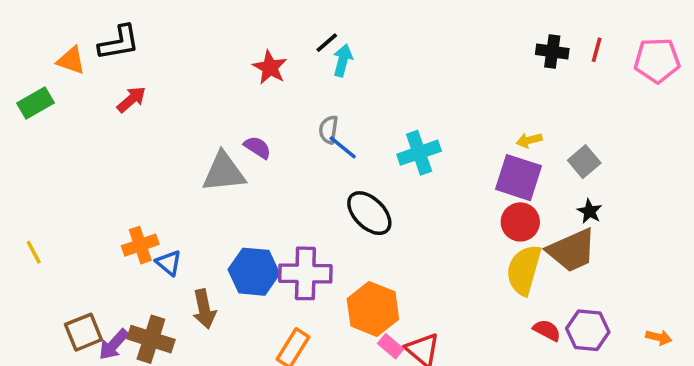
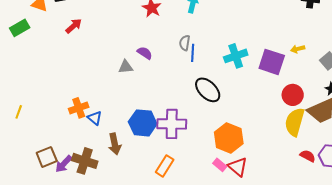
blue line: (343, 147) -> (193, 53), turned 54
gray triangle: (224, 172) -> (126, 67), size x0.6
purple square: (518, 178) -> (272, 62), moved
yellow line: (34, 252) -> (19, 112), turned 48
orange hexagon: (373, 309) -> (229, 138), moved

